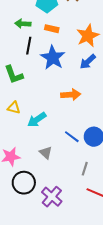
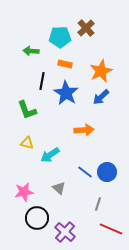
green arrow: (23, 24) -> (31, 51), moved

